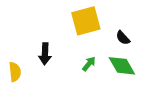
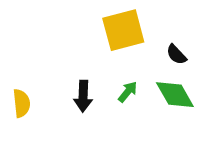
black arrow: (45, 54) -> (83, 96), moved

